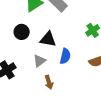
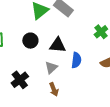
brown arrow: (49, 82) -> (54, 89), moved

